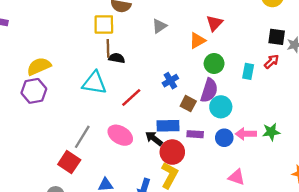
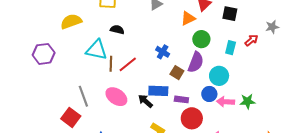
black square: (277, 37) -> (230, 14), moved
brown line: (108, 48) -> (111, 64), moved
yellow semicircle: (39, 66) -> (71, 21), moved
blue cross: (170, 81) -> (163, 52), turned -32
cyan circle: (221, 107) -> (219, 76), moved
gray line: (82, 137) -> (83, 96), turned -55
blue circle: (224, 138) -> (209, 94), moved
red circle: (172, 152) -> (192, 118), moved

